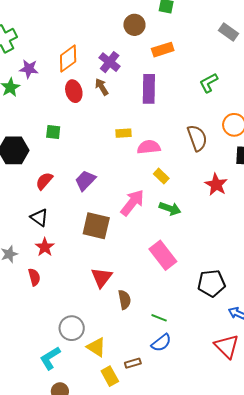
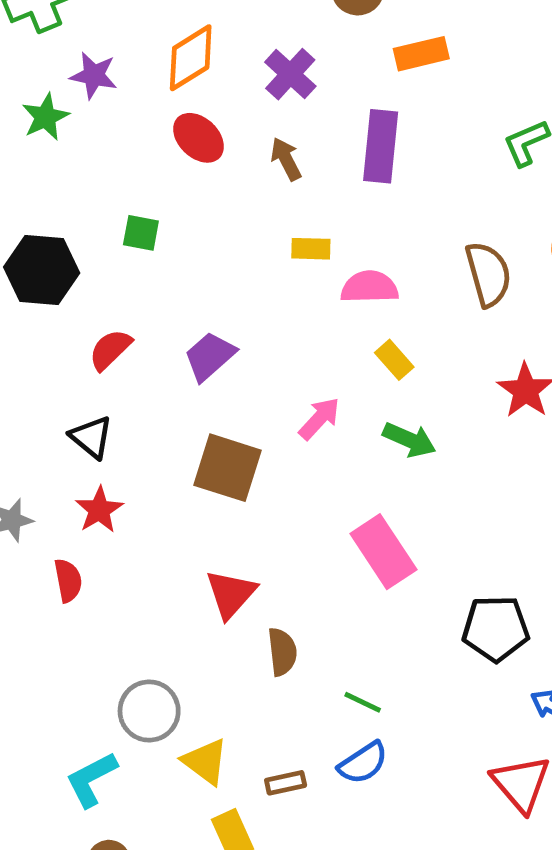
brown arrow: (102, 87) -> (286, 159), moved
red ellipse: (74, 91) -> (199, 138), turned -35
pink arrow: (132, 203) -> (319, 419), size x0.7
brown rectangle: (133, 363) -> (286, 783), moved

